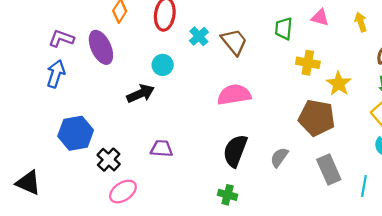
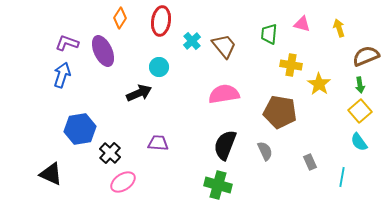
brown pentagon: (317, 118) -> (280, 112), moved
gray semicircle: (279, 157) -> (265, 151), turned 120
gray rectangle: (329, 169) -> (310, 162), size x0.6
black triangle: (28, 183) -> (51, 174), moved
green cross: (228, 195) -> (218, 185), size x1.5

